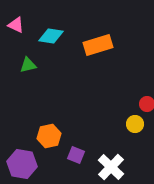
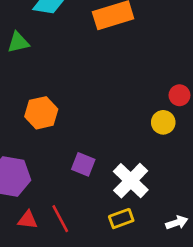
orange hexagon: (49, 136) -> (41, 113), moved

